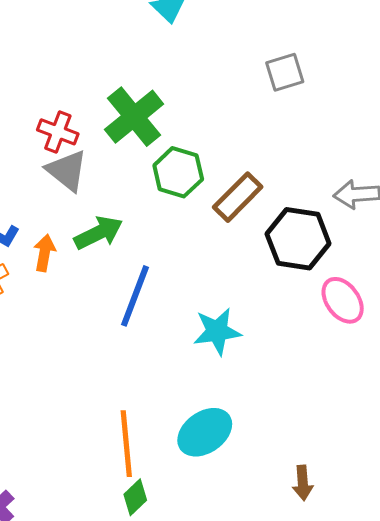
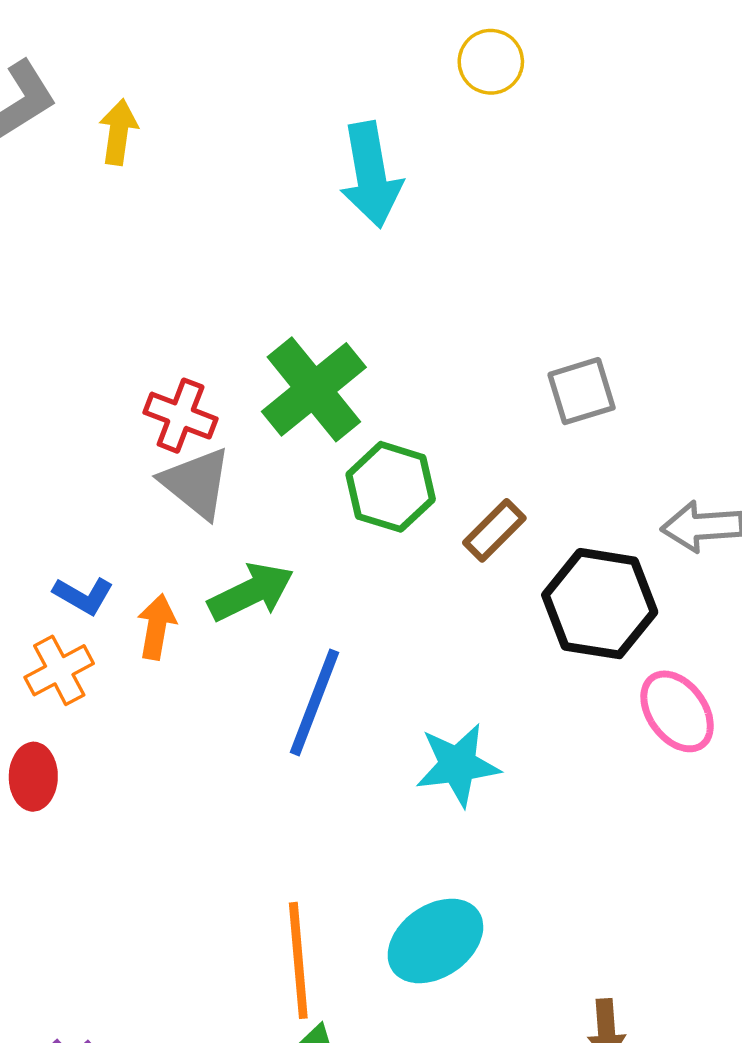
gray square: (285, 72) -> (582, 391), moved
brown rectangle: (238, 197) -> (494, 530), size x0.7

